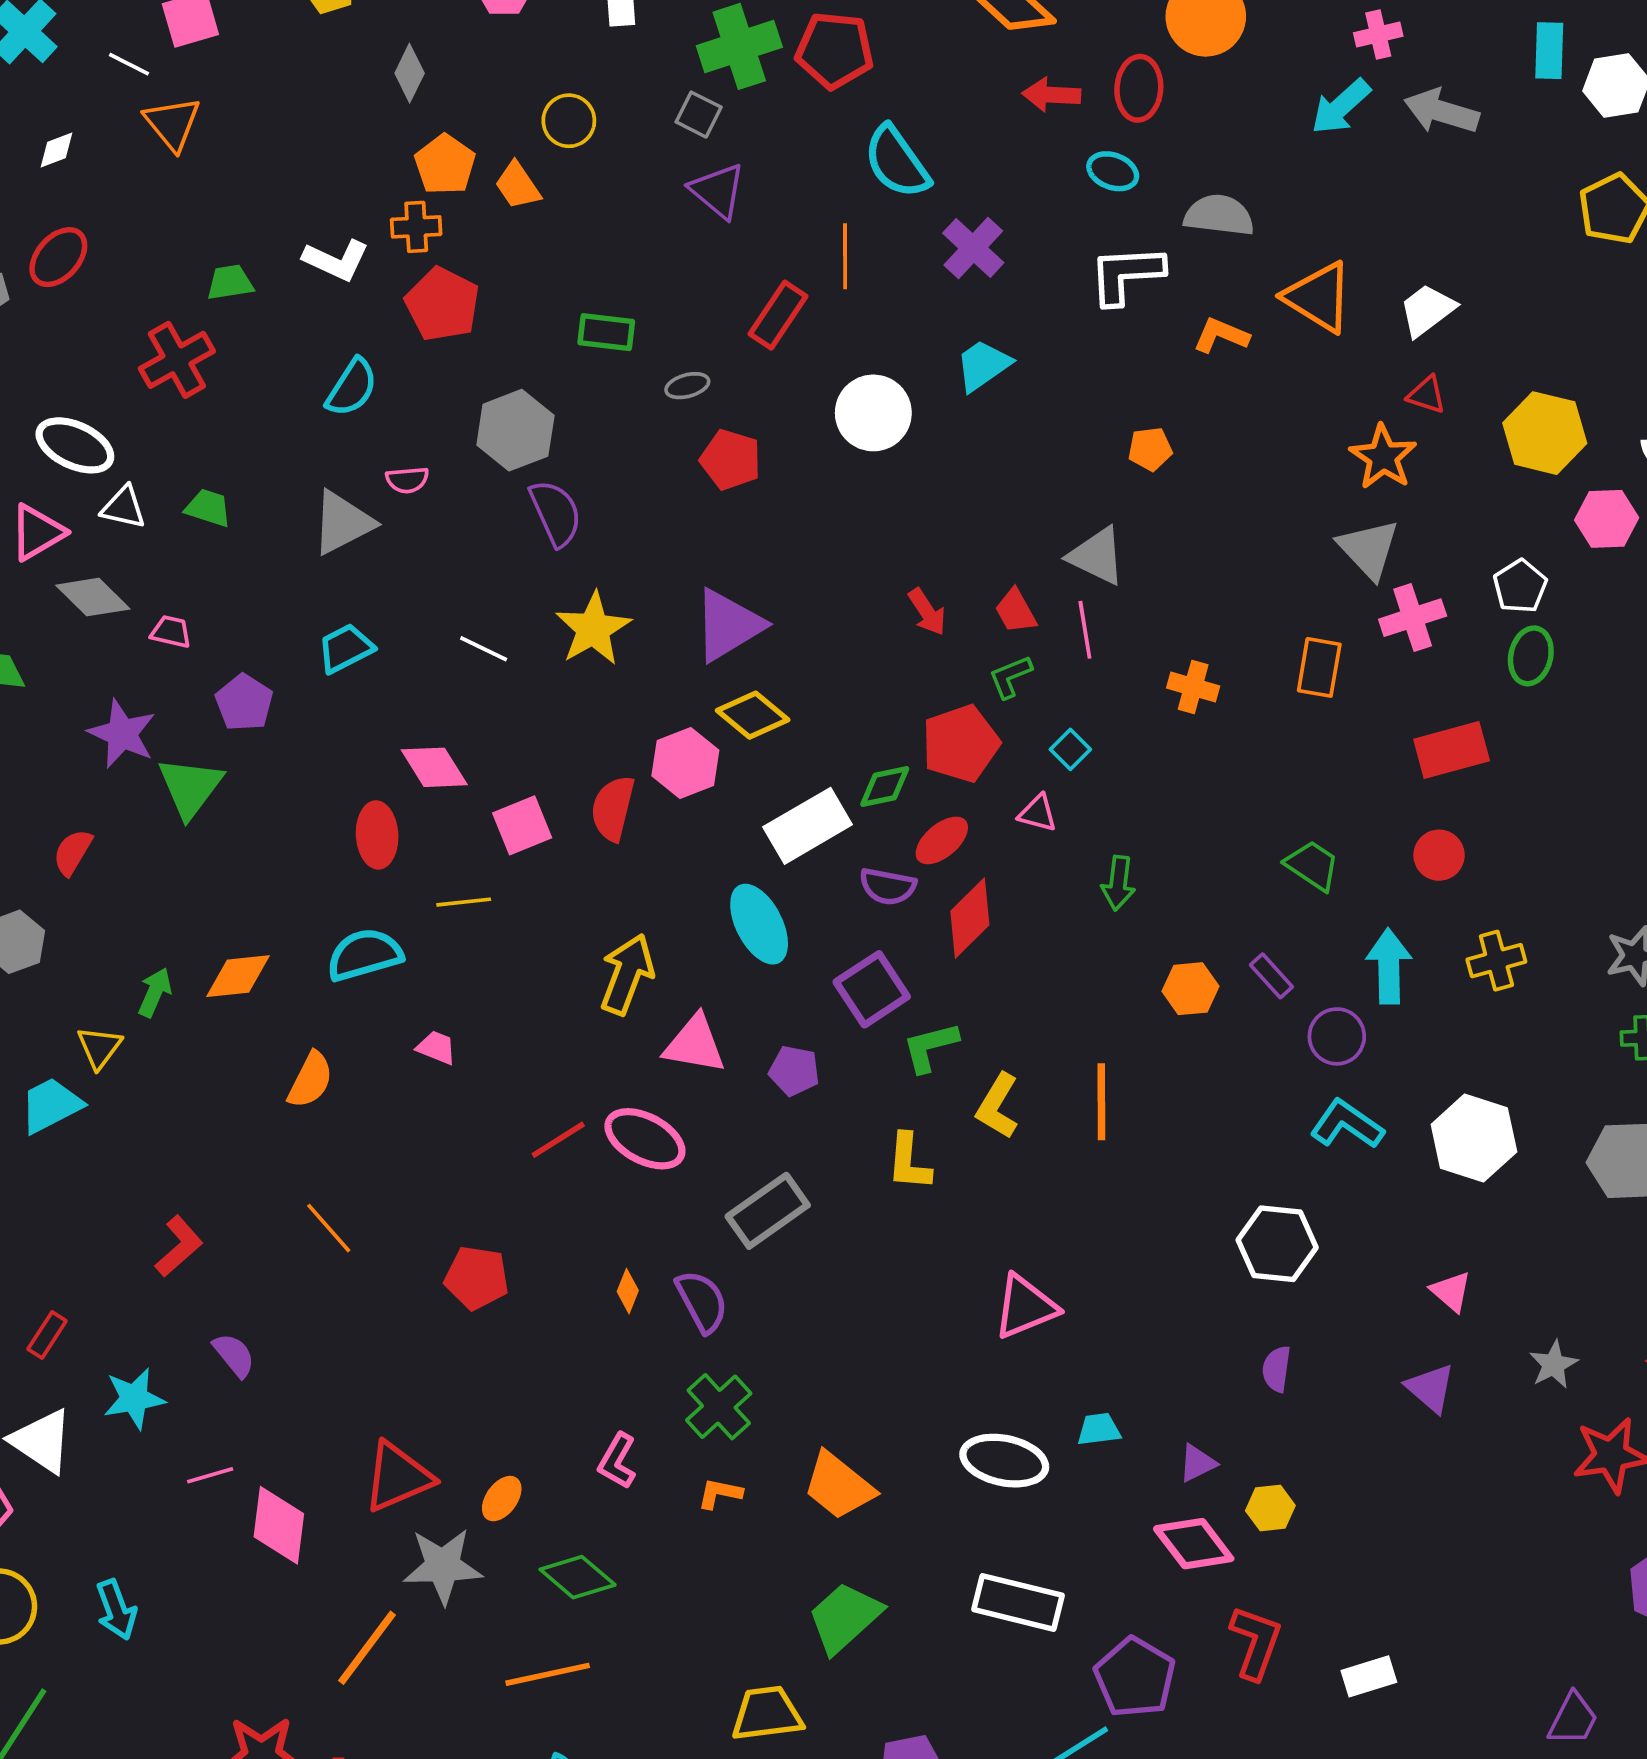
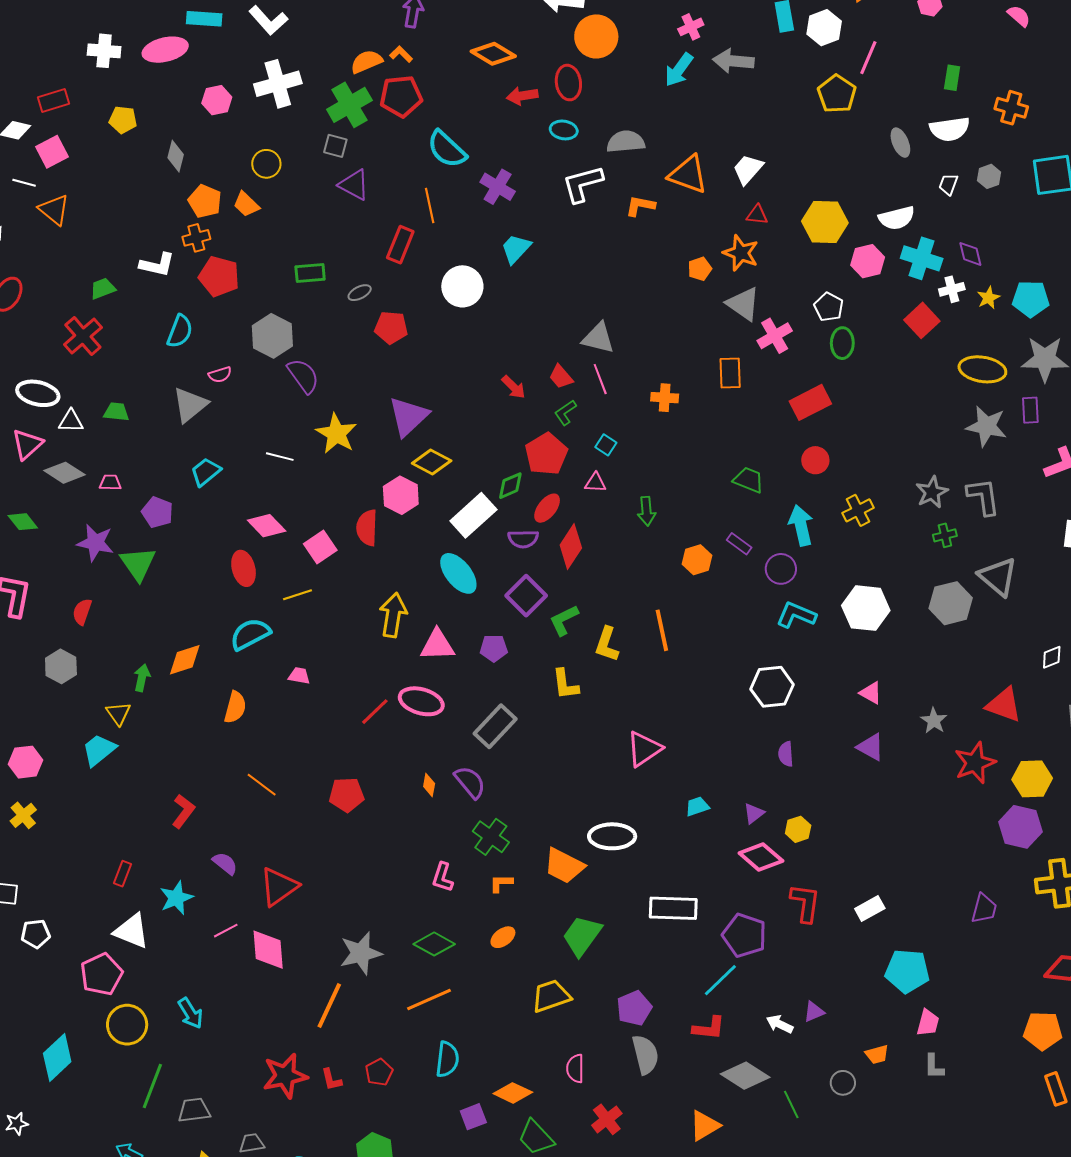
orange pentagon: (1150, 449) -> (700, 269), moved
white ellipse: (1004, 1461) -> (612, 836), moved
red triangle: (398, 1477) -> (279, 887), moved
orange ellipse: (502, 1499) -> (503, 937), moved, turned 30

